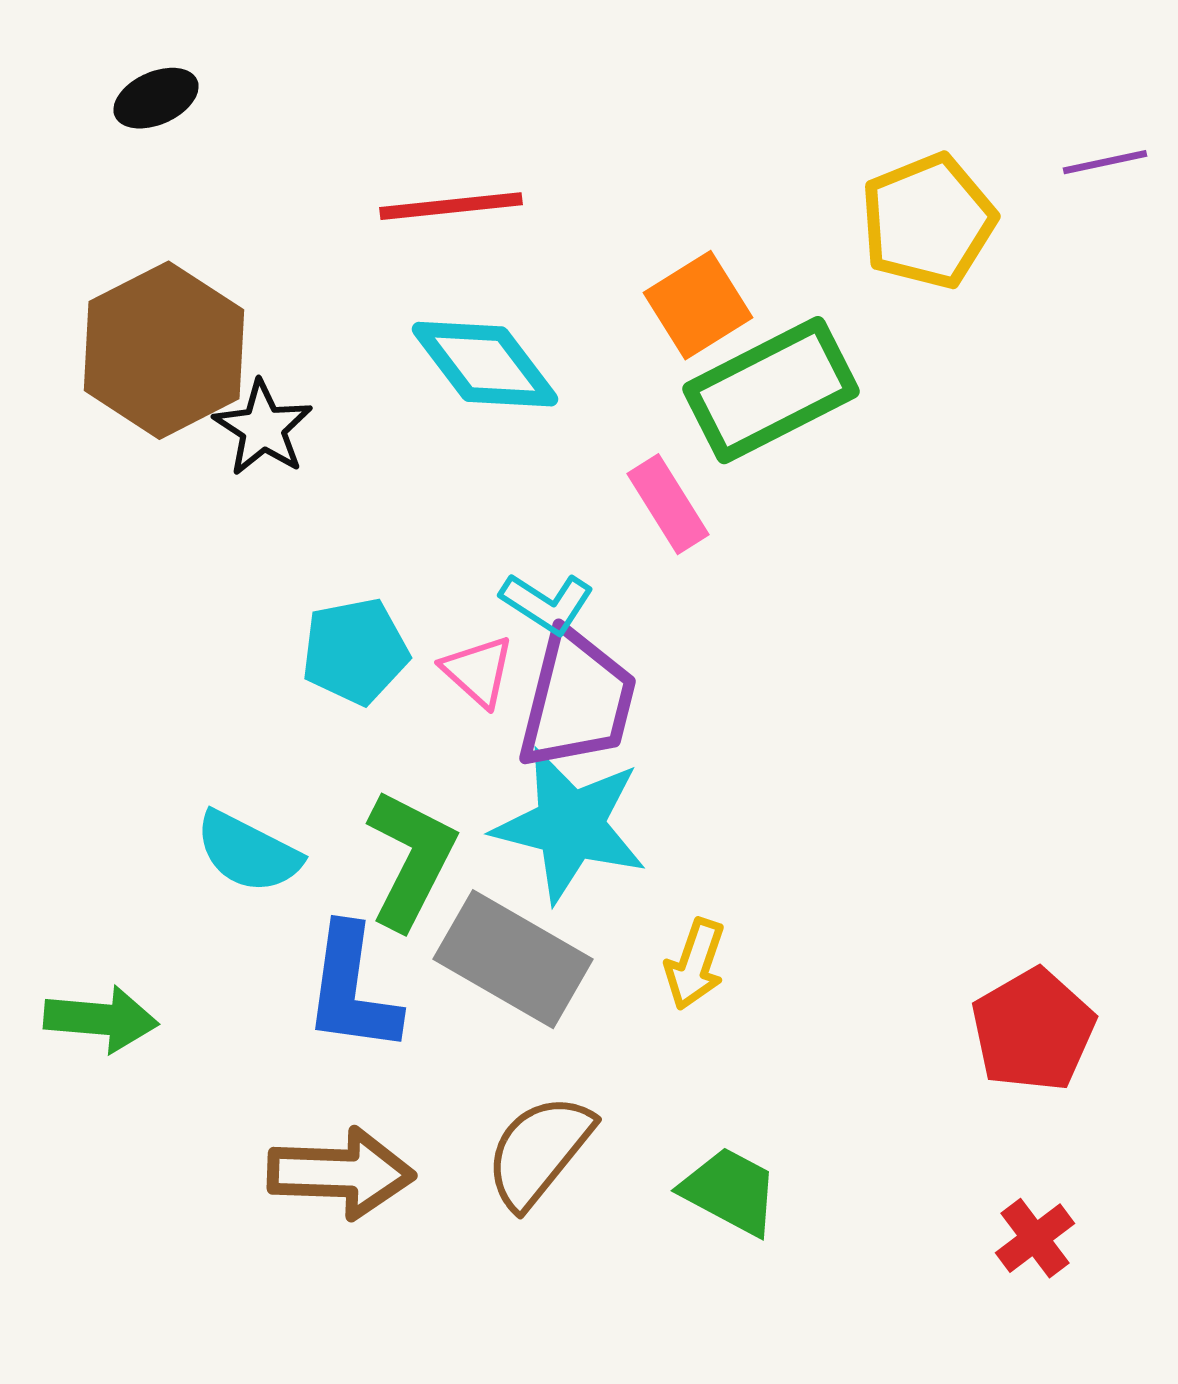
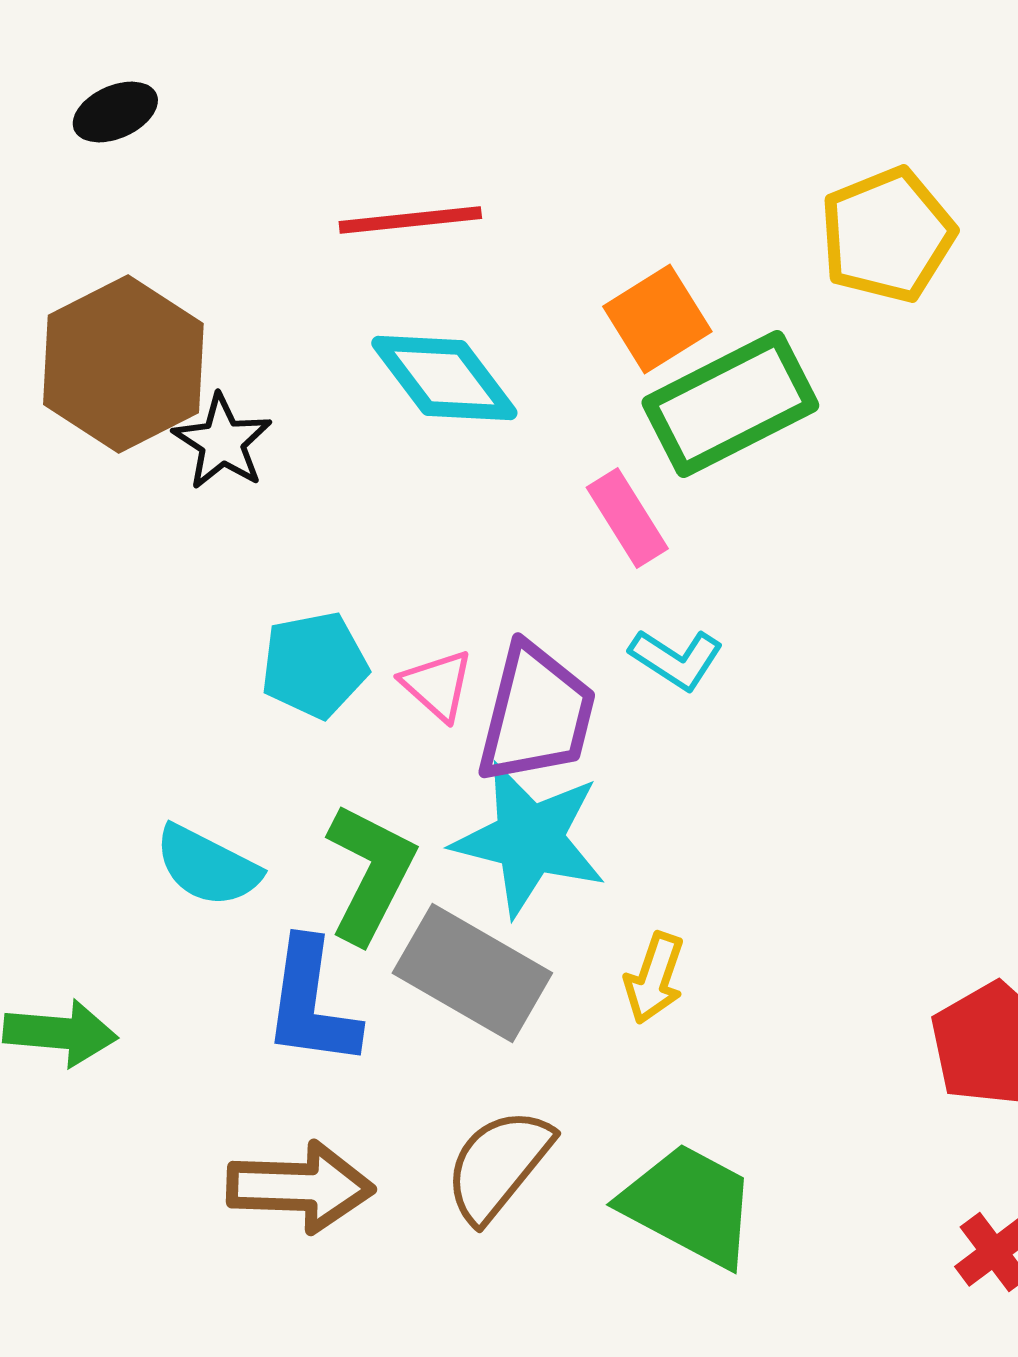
cyan L-shape: (547, 603) -> (676, 659), moved
green trapezoid: (730, 1191) -> (689, 1205), size x1.4

